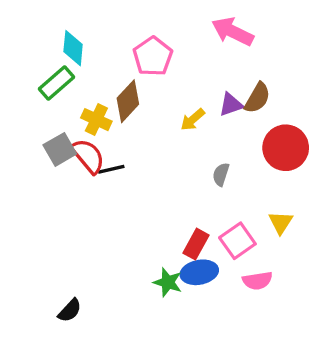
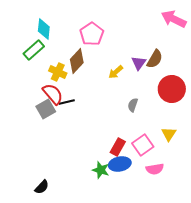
pink arrow: (233, 31) -> (174, 19), moved
purple triangle: (231, 105) -> (139, 63), turned -35
gray square: (60, 149) -> (46, 109), moved

